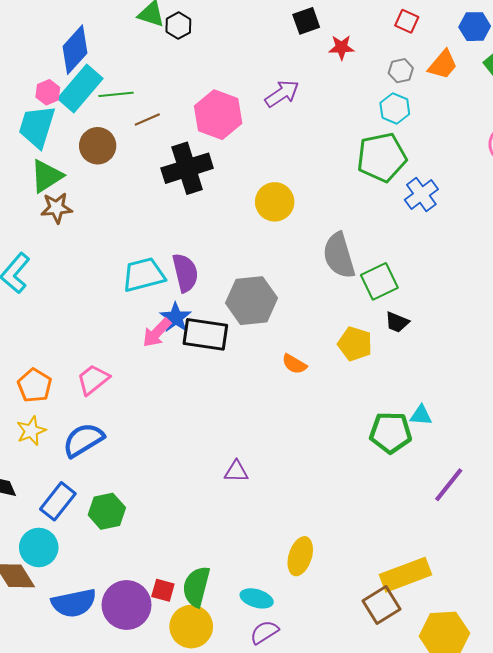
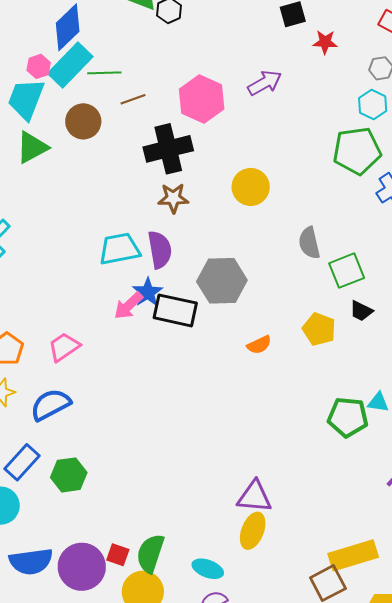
brown star: (57, 208) -> (173, 198), moved
gray semicircle: (339, 256) -> (309, 243), size x0.7
orange semicircle: (294, 364) -> (259, 345), turned -60
purple triangle: (236, 471) -> (255, 497), moved, size x1.5

